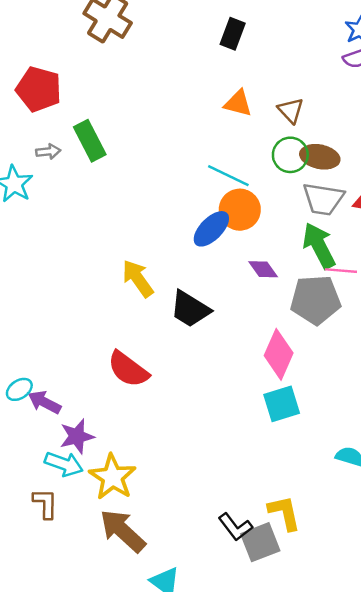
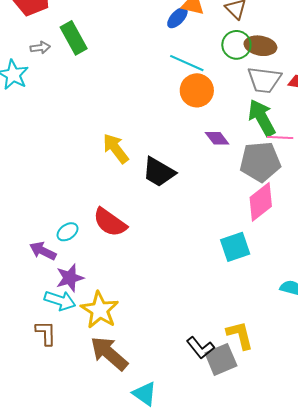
blue ellipse: (211, 229) -> (177, 18), moved, size x0.7
pink diamond: (279, 354) -> (261, 202), moved, turned 30
cyan ellipse: (19, 389) -> (68, 232), moved

